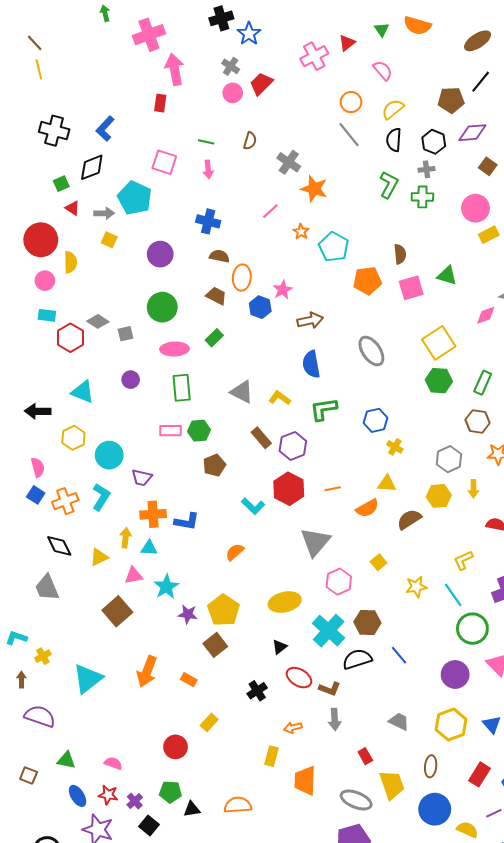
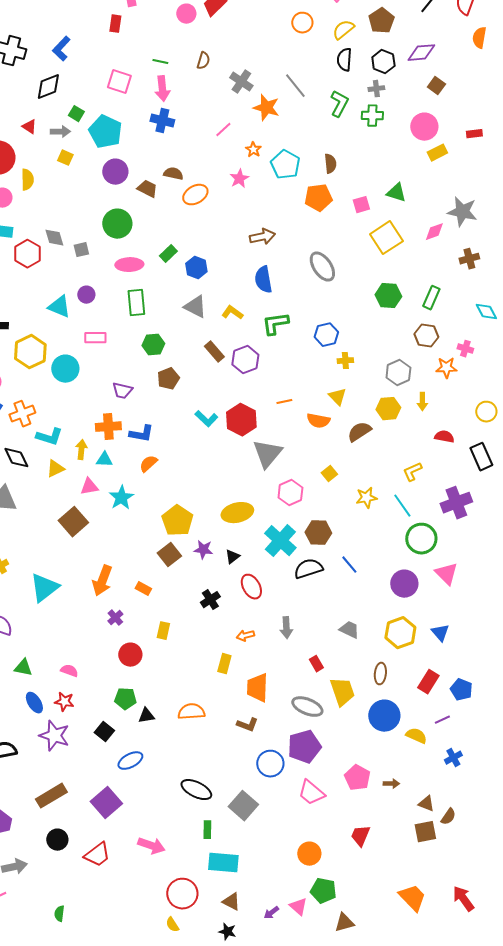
brown pentagon: (451, 100) -> (381, 21), moved, turned -30
gray line: (349, 135) -> (295, 86), moved
pink arrow: (208, 169) -> (162, 89), size x1.4
green square: (61, 184) -> (76, 114), moved, turned -35
cyan pentagon: (135, 198) -> (105, 132), moved
blue cross: (208, 221) -> (162, 121), moved
brown semicircle: (400, 254) -> (330, 164), moved
orange ellipse: (242, 278) -> (195, 195), turned 55
pink square: (411, 288) -> (361, 205), size x0.7
pink star: (283, 290) -> (239, 179), moved
brown trapezoid: (216, 296) -> (147, 189), moved
blue hexagon: (260, 307) -> (196, 268), moved
gray diamond: (98, 321) -> (54, 238), turned 40
yellow square: (439, 343) -> (386, 238), moved
cyan triangle: (83, 392) -> (59, 307), moved
pink rectangle: (170, 431) -> (95, 338), moved
yellow hexagon: (73, 438) -> (30, 352), size x1.4
yellow cross: (395, 447) -> (345, 361), turned -35
purple trapezoid: (142, 478) -> (122, 391), moved
yellow triangle: (387, 484) -> (337, 397), turned 42
red hexagon: (289, 489) -> (241, 420), moved
cyan L-shape: (101, 497) -> (49, 437), moved, turned 76
orange semicircle: (367, 508) -> (318, 421), turned 40
orange semicircle: (235, 552) -> (148, 464), moved
purple star: (188, 614) -> (203, 550), moved
red ellipse: (299, 678) -> (251, 587), turned 30
brown L-shape: (330, 689) -> (247, 725), moved
yellow rectangle: (209, 722) -> (163, 631), turned -30
purple cross: (135, 801) -> (115, 618), moved

